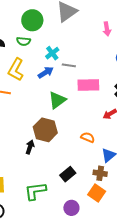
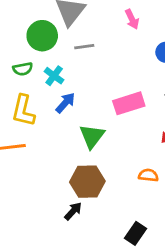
green circle: (32, 20) -> (42, 36), moved
cyan cross: (52, 53) -> (54, 76), moved
gray line: (69, 65) -> (84, 47), moved
black arrow: (30, 147) -> (73, 211), turned 40

